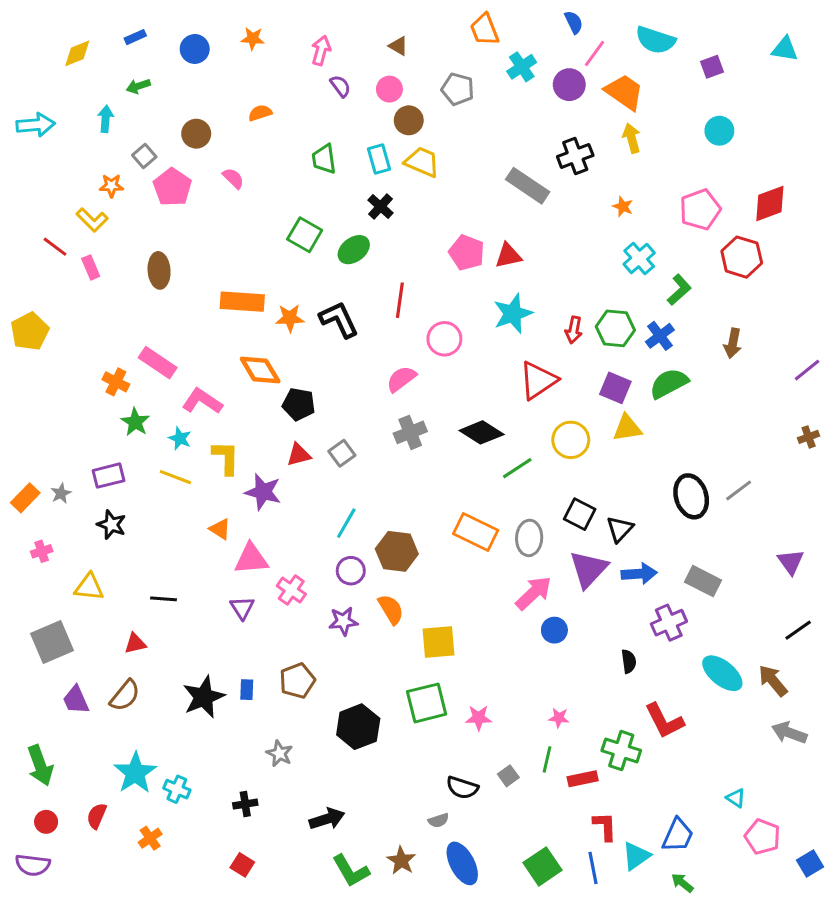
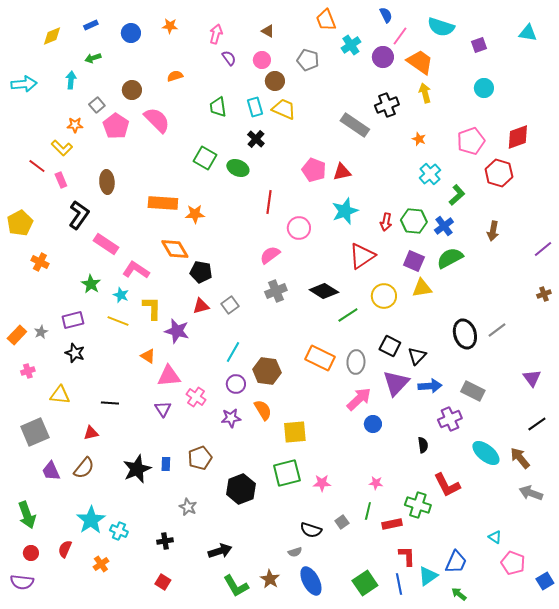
pink semicircle: (233, 178) -> (157, 120), size x1.8
green ellipse: (354, 250) -> (238, 168), turned 60
black L-shape: (339, 319) -> (79, 215), moved, turned 60
orange cross: (116, 382) -> (40, 262), moved

